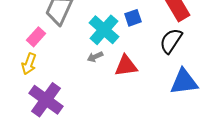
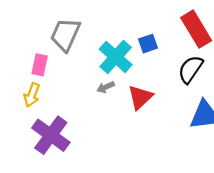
pink rectangle: (36, 37) -> (40, 65), turned -30
red triangle: (126, 66) -> (140, 97), turned -35

